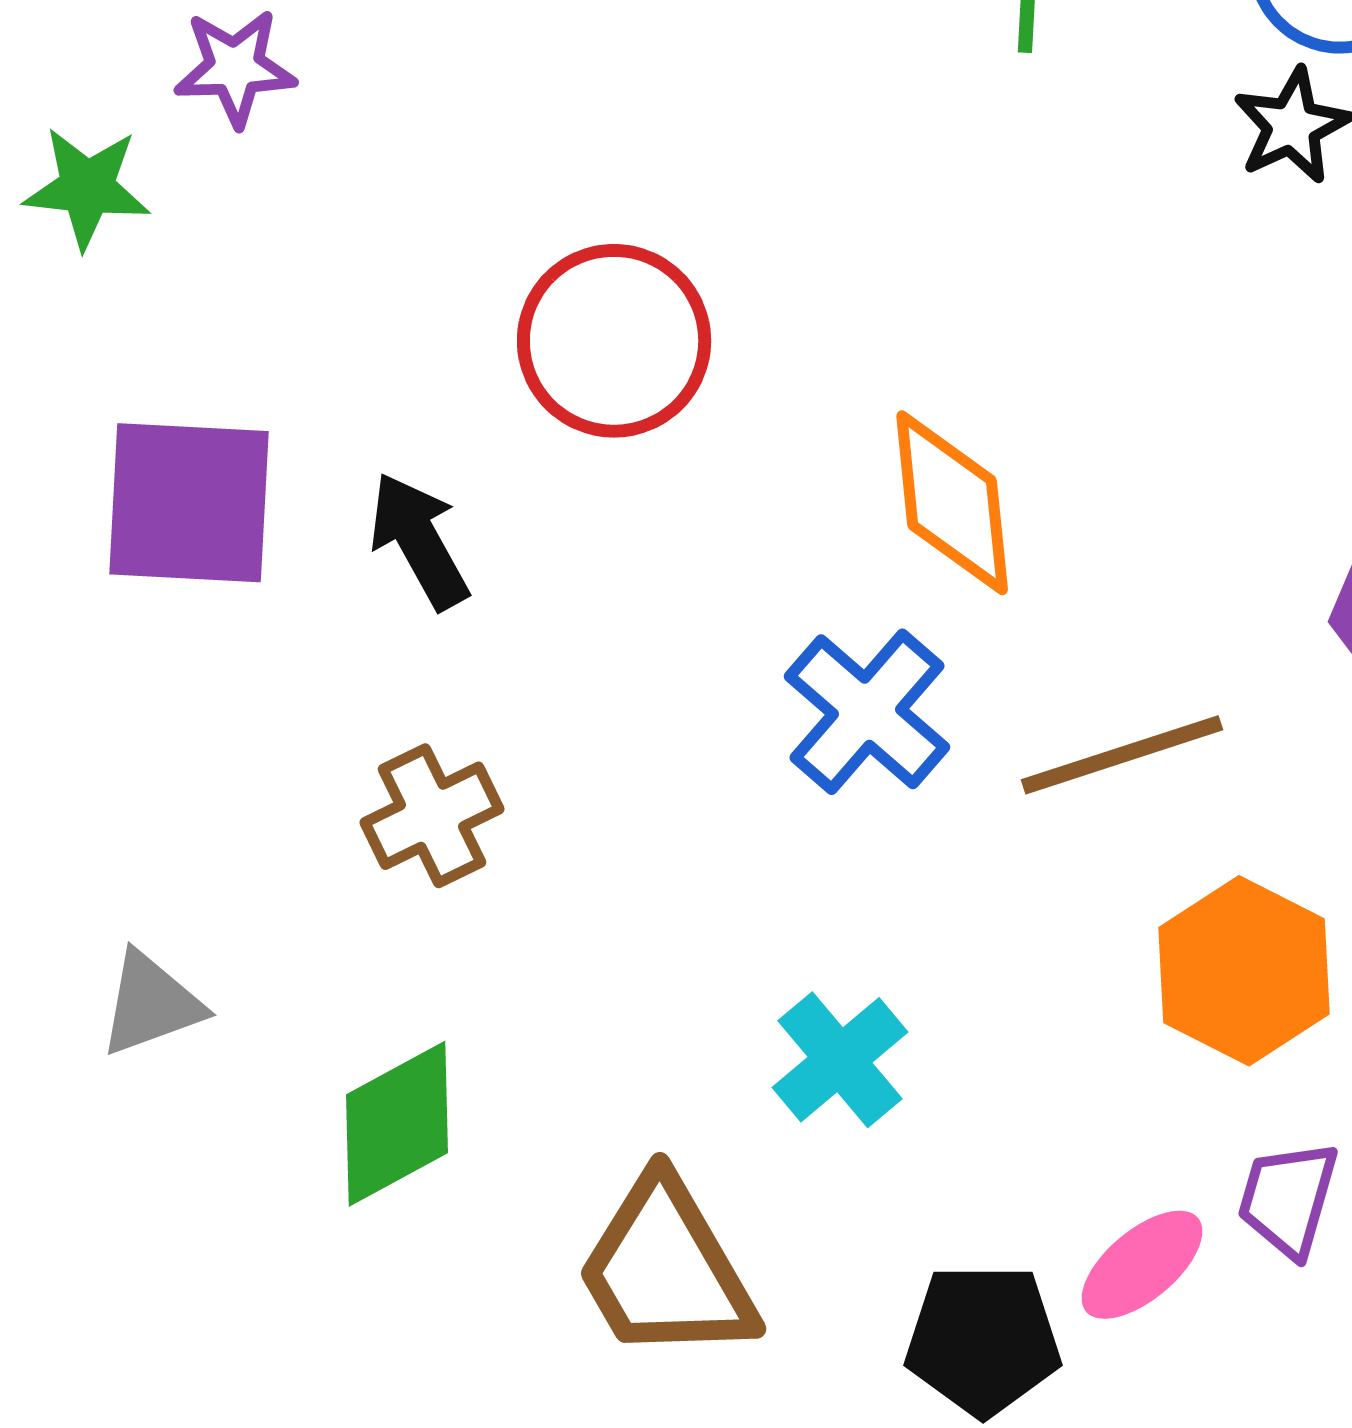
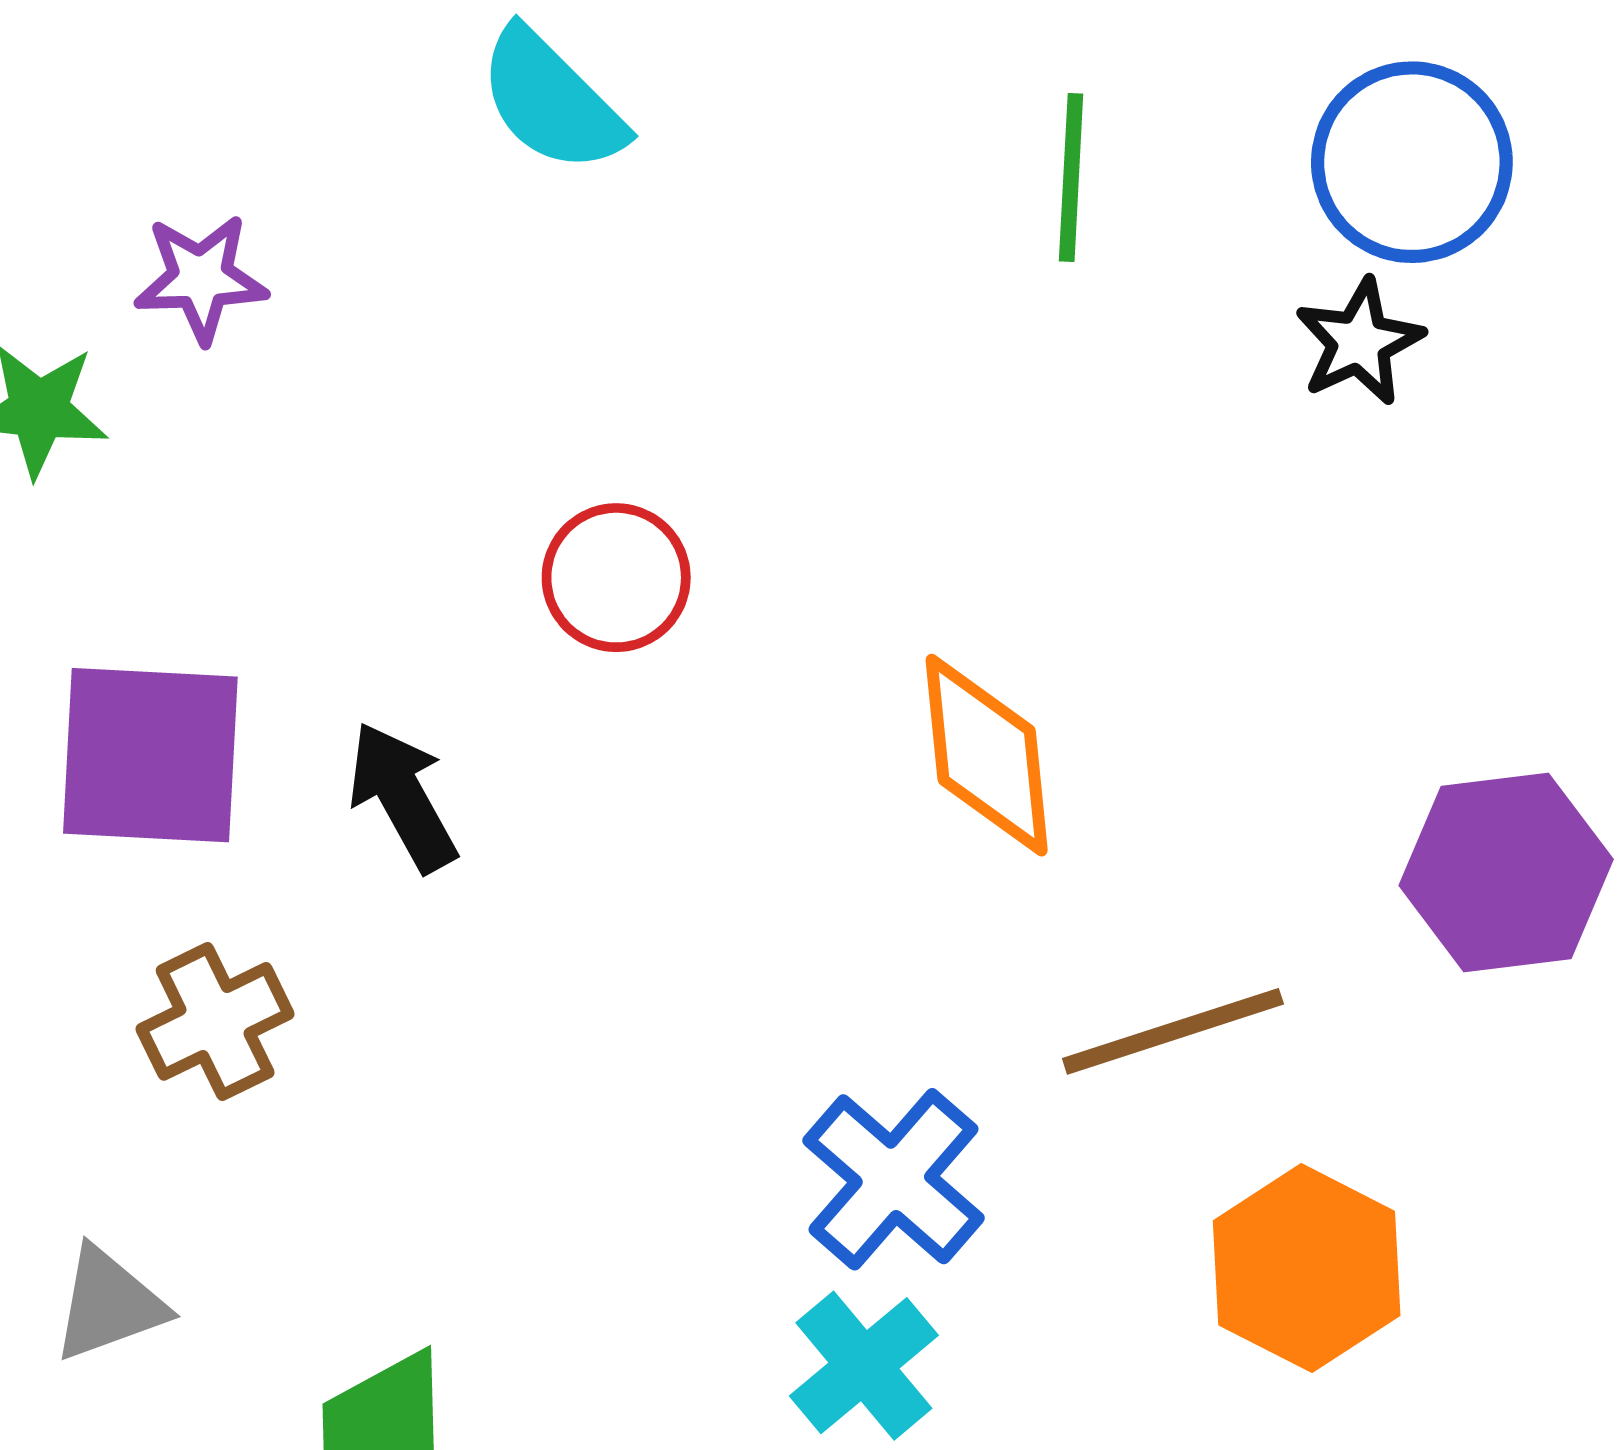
red circle: (614, 341) -> (616, 578), size x0.7
blue cross: (867, 712) -> (893, 1179), moved
brown cross: (432, 816) -> (215, 1021), moved

